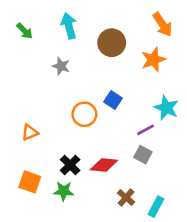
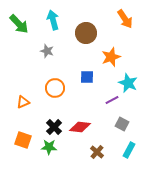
green arrow: (25, 31) -> (19, 24), size x1.5
orange star: (153, 60) -> (111, 57), moved
blue square: (113, 100) -> (87, 77), turned -32
orange circle: (84, 114) -> (55, 88), moved
gray square: (143, 155) -> (122, 124), moved
cyan rectangle: (156, 207) -> (129, 150), moved

